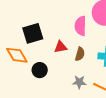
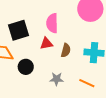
pink semicircle: (80, 26) -> (52, 23), moved
gray star: (79, 82) -> (57, 79), moved

